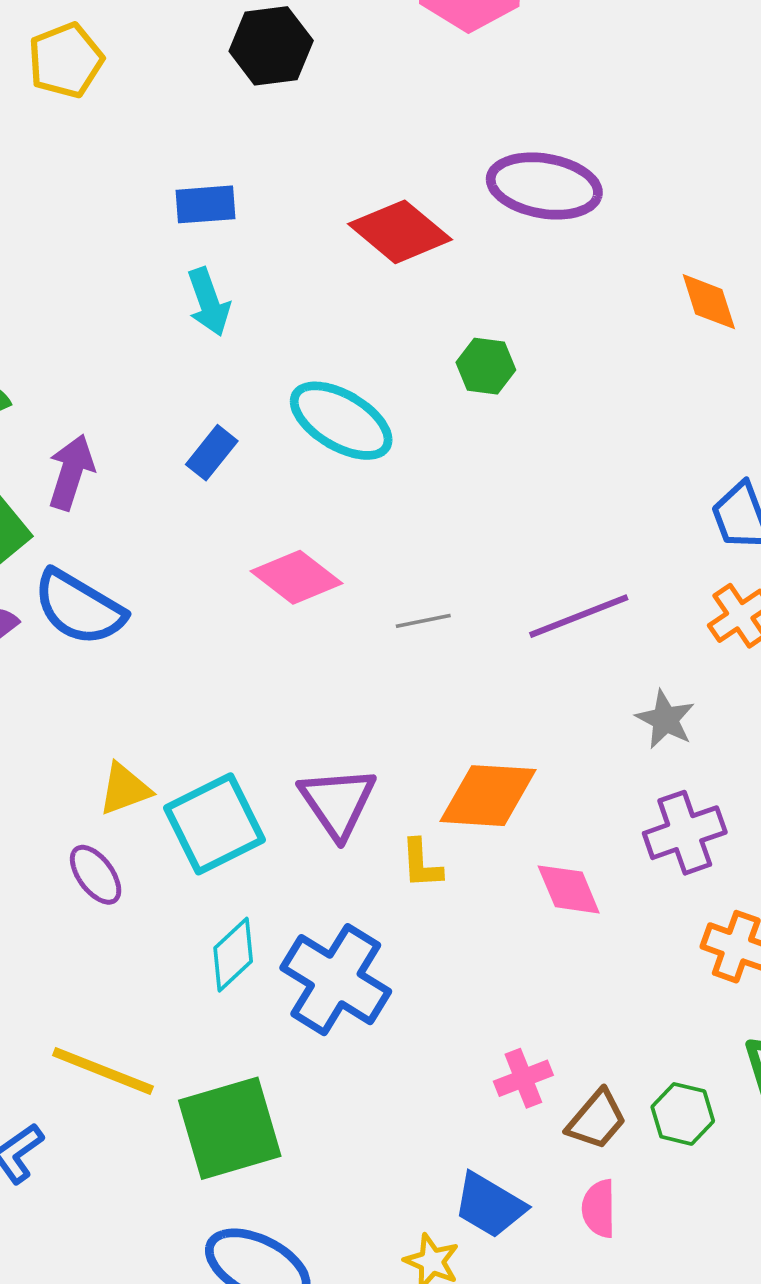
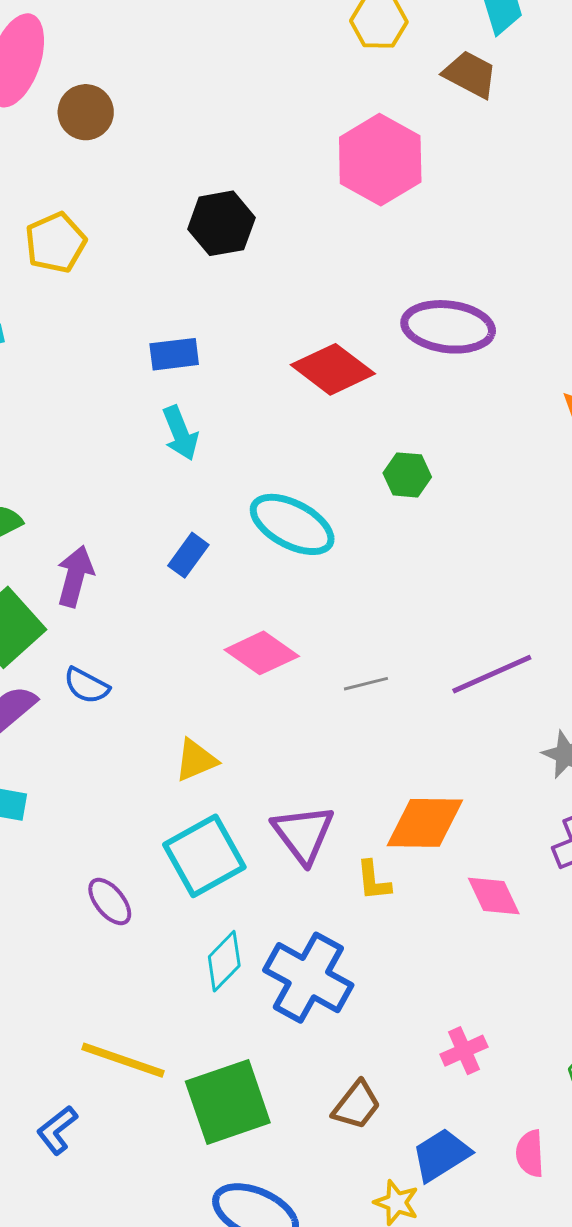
blue semicircle: (79, 608) -> (86, 686), size x0.6
yellow triangle: (125, 789) -> (196, 760), moved
brown trapezoid: (597, 1120) -> (357, 1105), moved
blue trapezoid: (490, 1205) -> (441, 1155), turned 120

